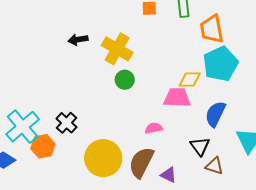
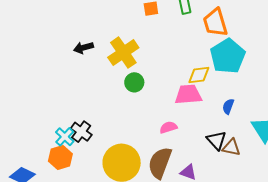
yellow cross: (117, 49) -> (123, 53), turned 32
blue semicircle: (215, 114) -> (228, 106), size x0.6
cyan cross: (23, 127) -> (65, 137), moved, size x0.6
brown triangle: (214, 166) -> (231, 147), moved

